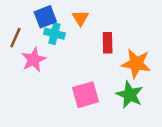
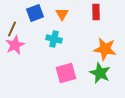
cyan cross: (54, 34) -> (54, 39), moved
red rectangle: (108, 43) -> (96, 12), moved
pink star: (34, 60) -> (15, 45), moved

